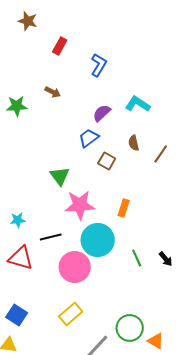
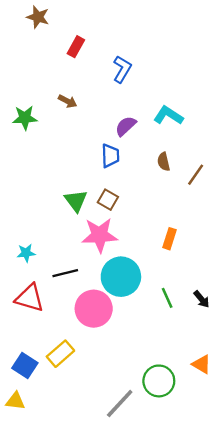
blue trapezoid: (89, 138) -> (110, 156), turned 125
brown square: (107, 161) -> (108, 200), moved
orange rectangle: (124, 208) -> (170, 239), moved
yellow rectangle: (71, 314) -> (60, 354), moved
orange triangle: (156, 341) -> (202, 364), moved

